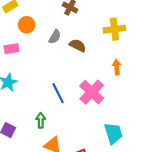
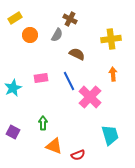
gray semicircle: (55, 37) -> (57, 35), moved
pink rectangle: (11, 49) -> (41, 78), moved
blue line: (58, 93) -> (69, 81), moved

